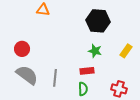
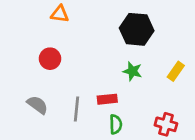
red circle: (22, 49) -> (50, 59), moved
red rectangle: (87, 71) -> (107, 99), moved
gray semicircle: (27, 75) -> (37, 105), size x0.7

